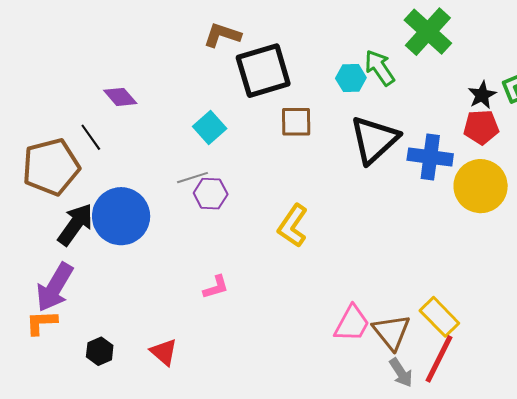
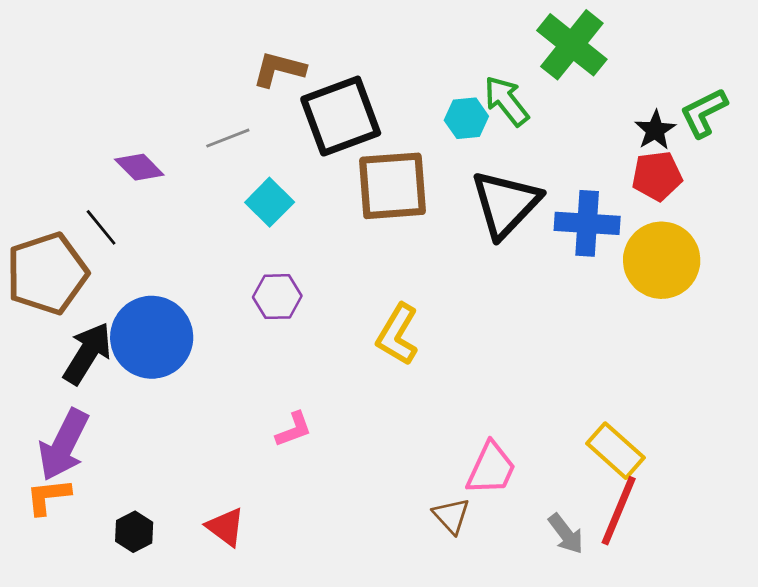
brown square: (296, 122) -> (392, 186), size x1.6
gray line: (193, 178) -> (228, 138), moved
brown triangle: (391, 332) -> (451, 516), moved, size x0.7

